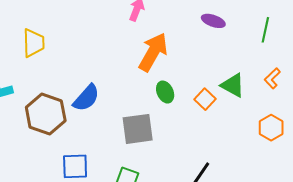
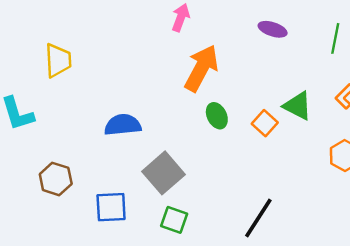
blue semicircle: (86, 98) -> (123, 125), turned -136
brown hexagon: (46, 114) -> (56, 179), moved, size x0.7
gray square: (138, 129) -> (164, 173), moved, turned -32

